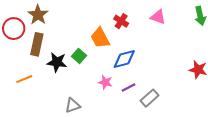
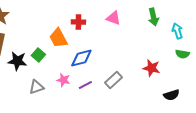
red cross: (121, 21) -> (78, 22), turned -32
gray rectangle: (150, 98) -> (113, 80), moved
gray triangle: (73, 105) -> (36, 87), moved

